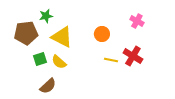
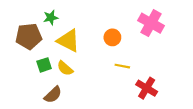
pink cross: (137, 21) -> (151, 23), size x1.6
red cross: (133, 56) -> (147, 88), moved

